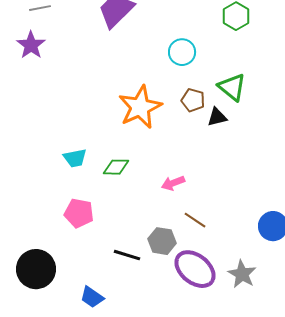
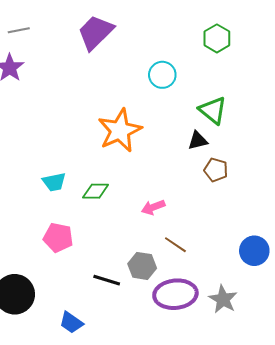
brown pentagon: (193, 100) -> (216, 170), moved
purple ellipse: (195, 269) -> (175, 294), turned -45

